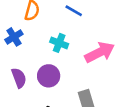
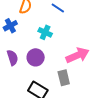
pink arrow: (100, 52) -> (78, 55), moved

